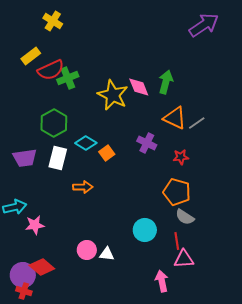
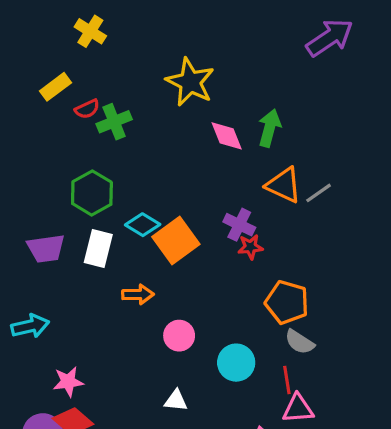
red semicircle: (51, 70) -> (87, 109), size x0.6
yellow star: (113, 95) -> (190, 82), moved
orange square: (107, 153) -> (176, 241), size x1.8
red star: (181, 157) -> (250, 247), moved
pink star: (35, 225) -> (68, 382), moved
pink circle: (87, 250) -> (179, 336), moved

